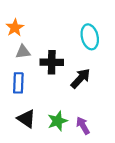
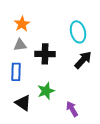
orange star: (15, 28) -> (22, 24), moved
black arrow: (81, 78) -> (83, 60), moved
green star: (58, 121) -> (46, 91), moved

